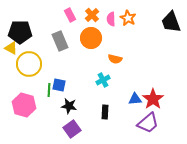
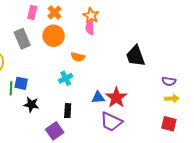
pink rectangle: (70, 15) -> (32, 12), turned 40
pink semicircle: (111, 19) -> (90, 28), moved
black trapezoid: (171, 22) -> (135, 56), moved
purple trapezoid: (148, 123) -> (111, 122), turned 65
purple square: (72, 129) -> (55, 131), moved

